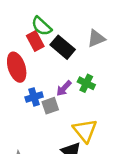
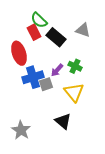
gray triangle: (96, 39) -> (83, 30), turned 42
blue cross: (34, 97) -> (33, 77), size x1.5
yellow triangle: (85, 131) -> (74, 92), moved

